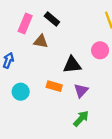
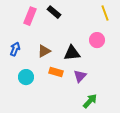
brown triangle: (41, 41) -> (44, 51), moved, turned -40
green arrow: (81, 119) -> (90, 101), moved

